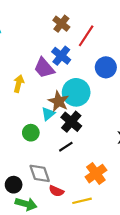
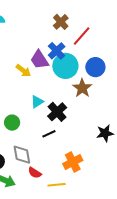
yellow arrow: (19, 84) -> (23, 71), moved, turned 105
cyan circle: (76, 92) -> (65, 66), moved
brown star: (59, 101) -> (82, 88), moved
green circle: (31, 133) -> (12, 123), moved

